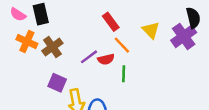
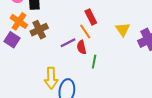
orange line: (122, 45) -> (85, 32), moved
red semicircle: (106, 59) -> (82, 47), turned 80
purple square: (57, 83) -> (12, 40), moved

